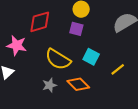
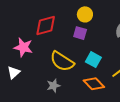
orange diamond: (78, 84) -> (94, 84), moved

